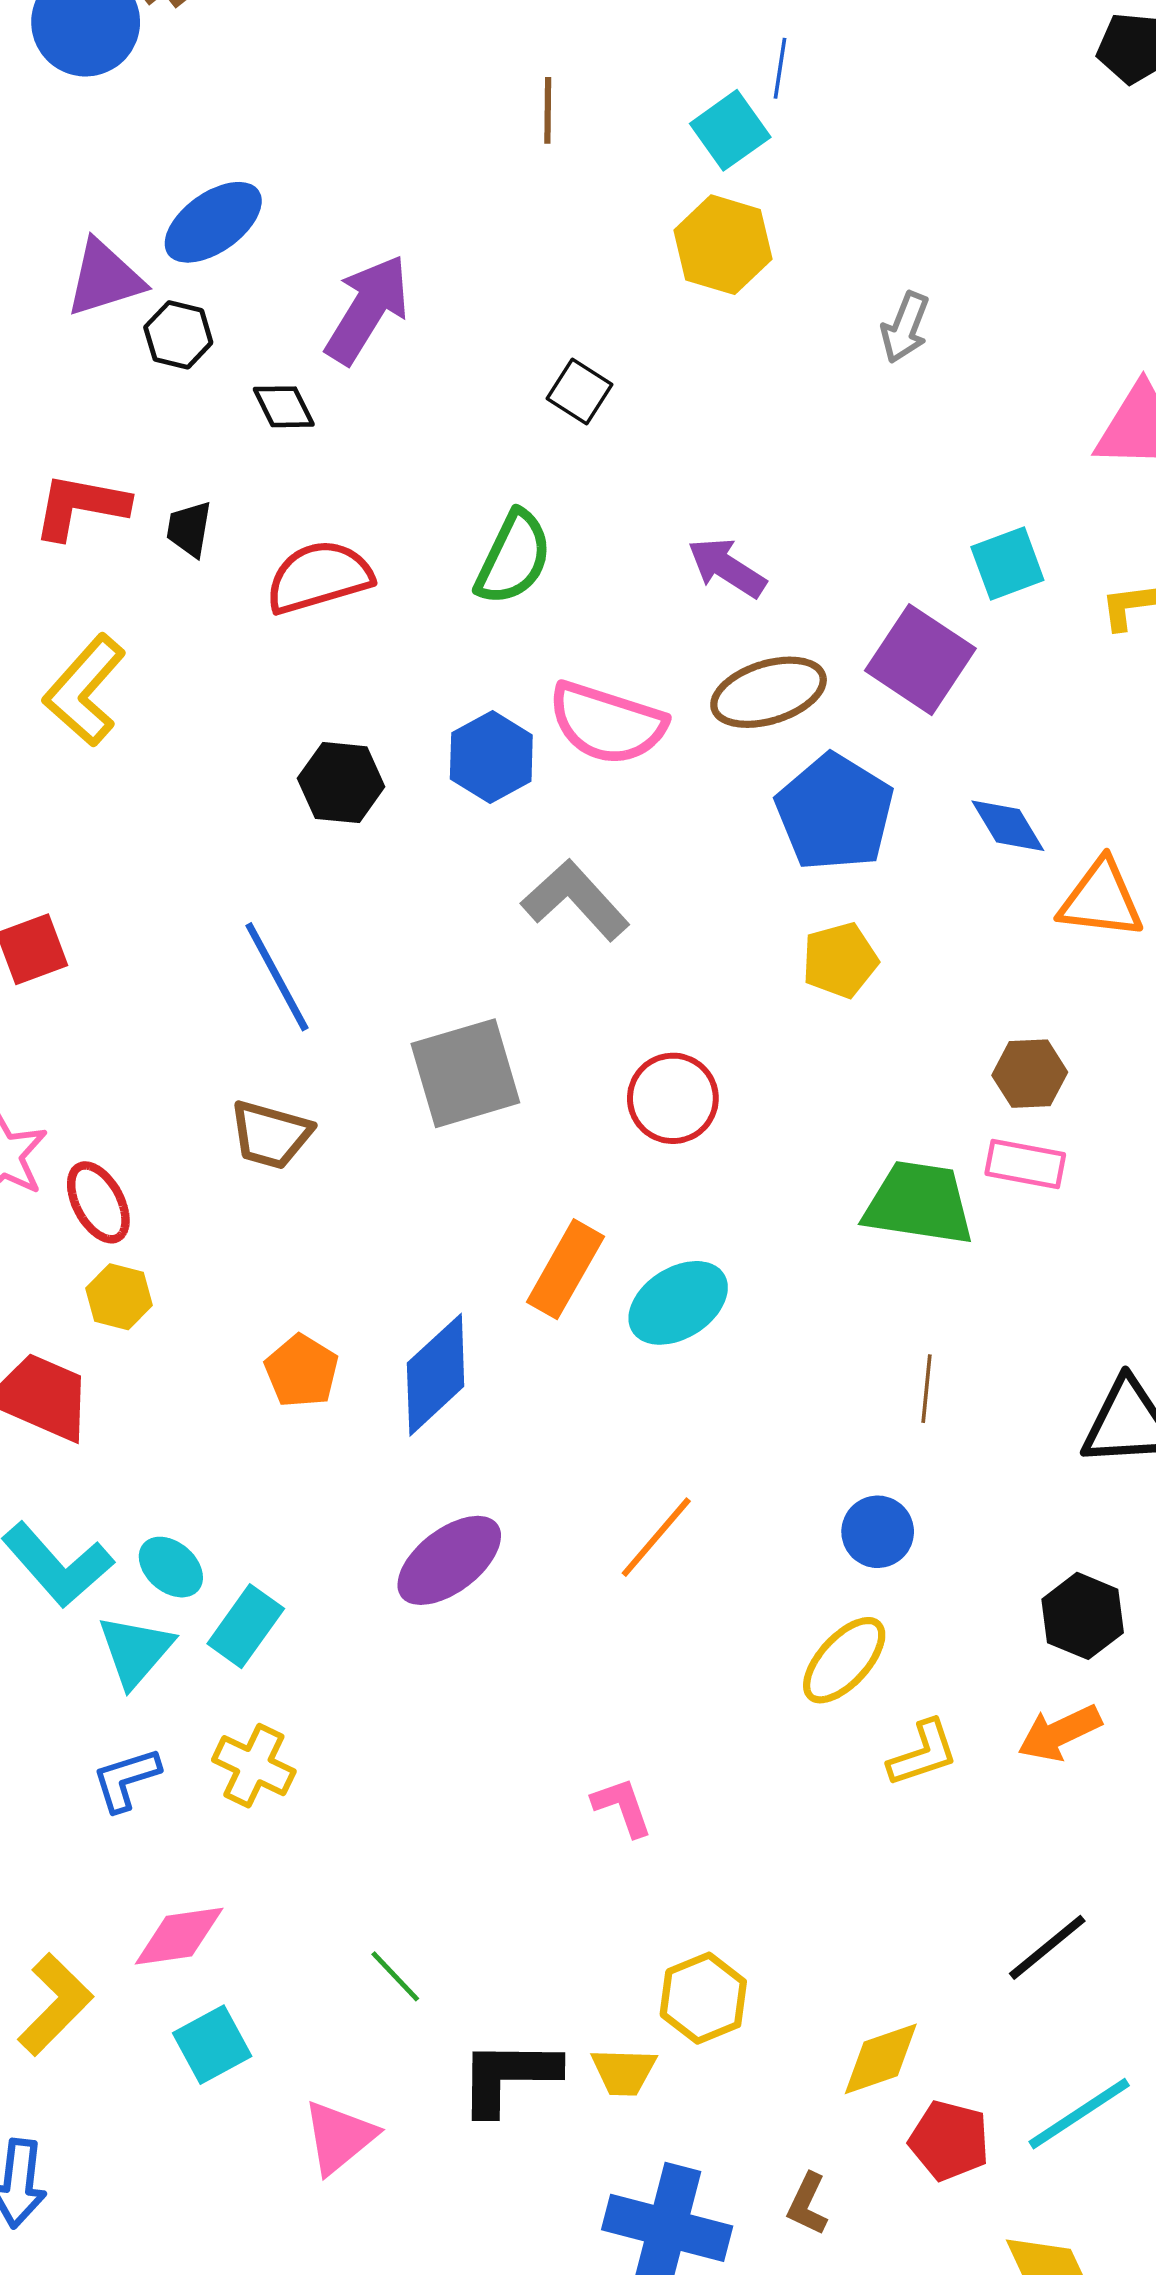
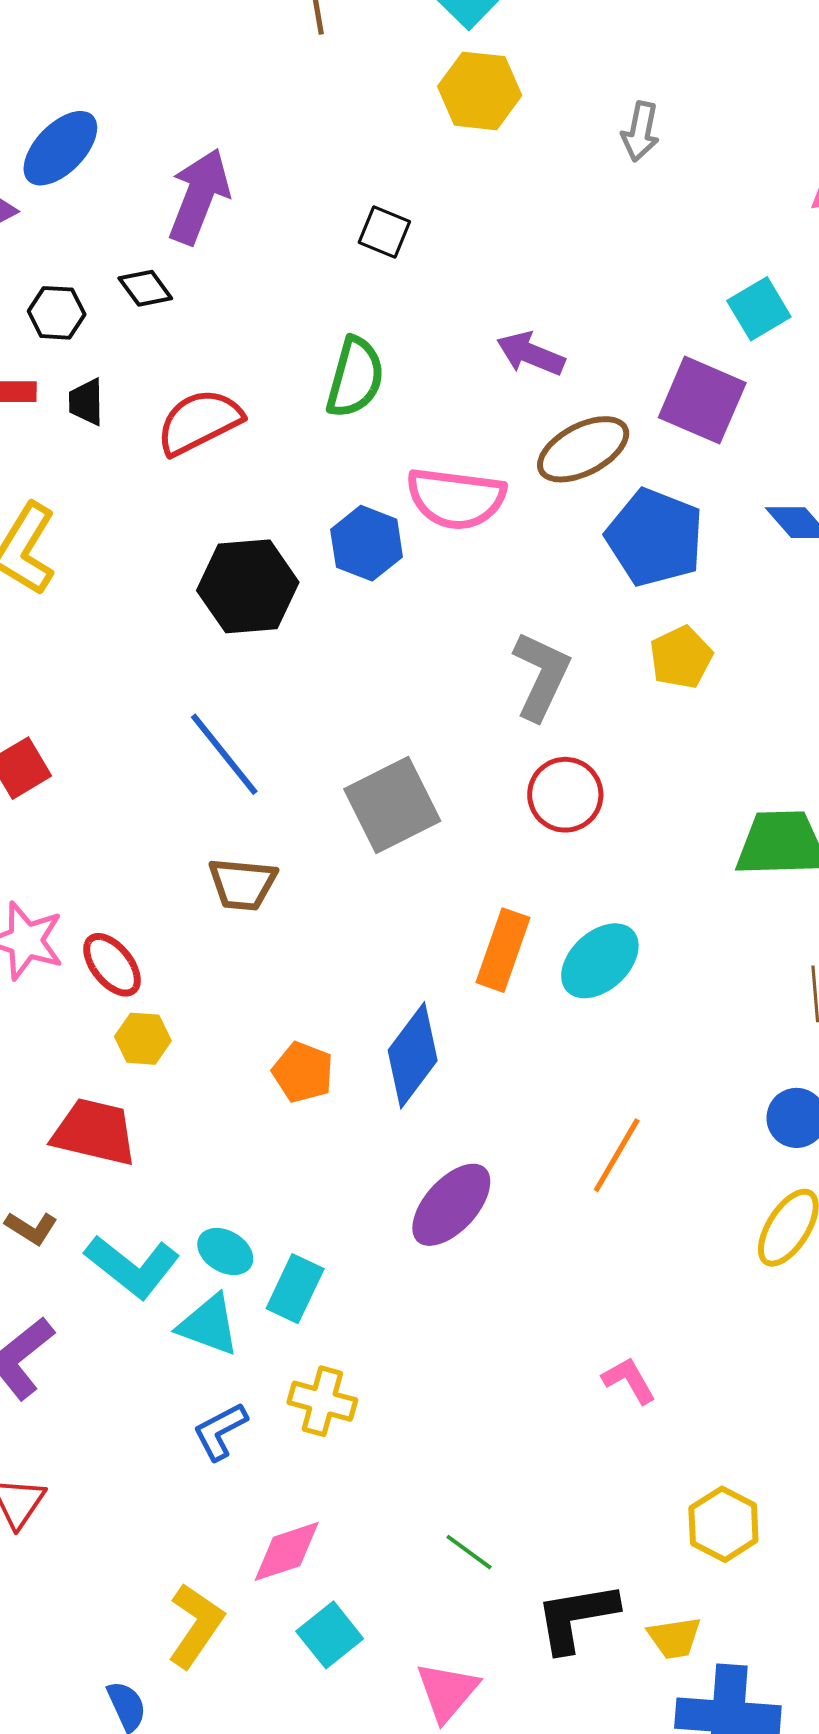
black hexagon: (178, 335) -> (57, 313), moved
black hexagon: (341, 783) -> (248, 586), size x1.4
gray L-shape: (575, 900) -> (541, 676), moved, turned 78
cyan triangle: (135, 1651) -> (209, 1325), turned -40
yellow trapezoid: (624, 2072) -> (674, 1638), moved

